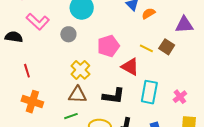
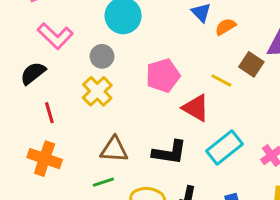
black semicircle: (14, 37) -> (33, 73), moved, turned -48
brown square: (167, 47) -> (251, 64), moved
yellow cross: (80, 70) -> (97, 91), moved
red line: (27, 71) -> (49, 113), moved
cyan rectangle: (149, 92) -> (224, 148), turned 40

